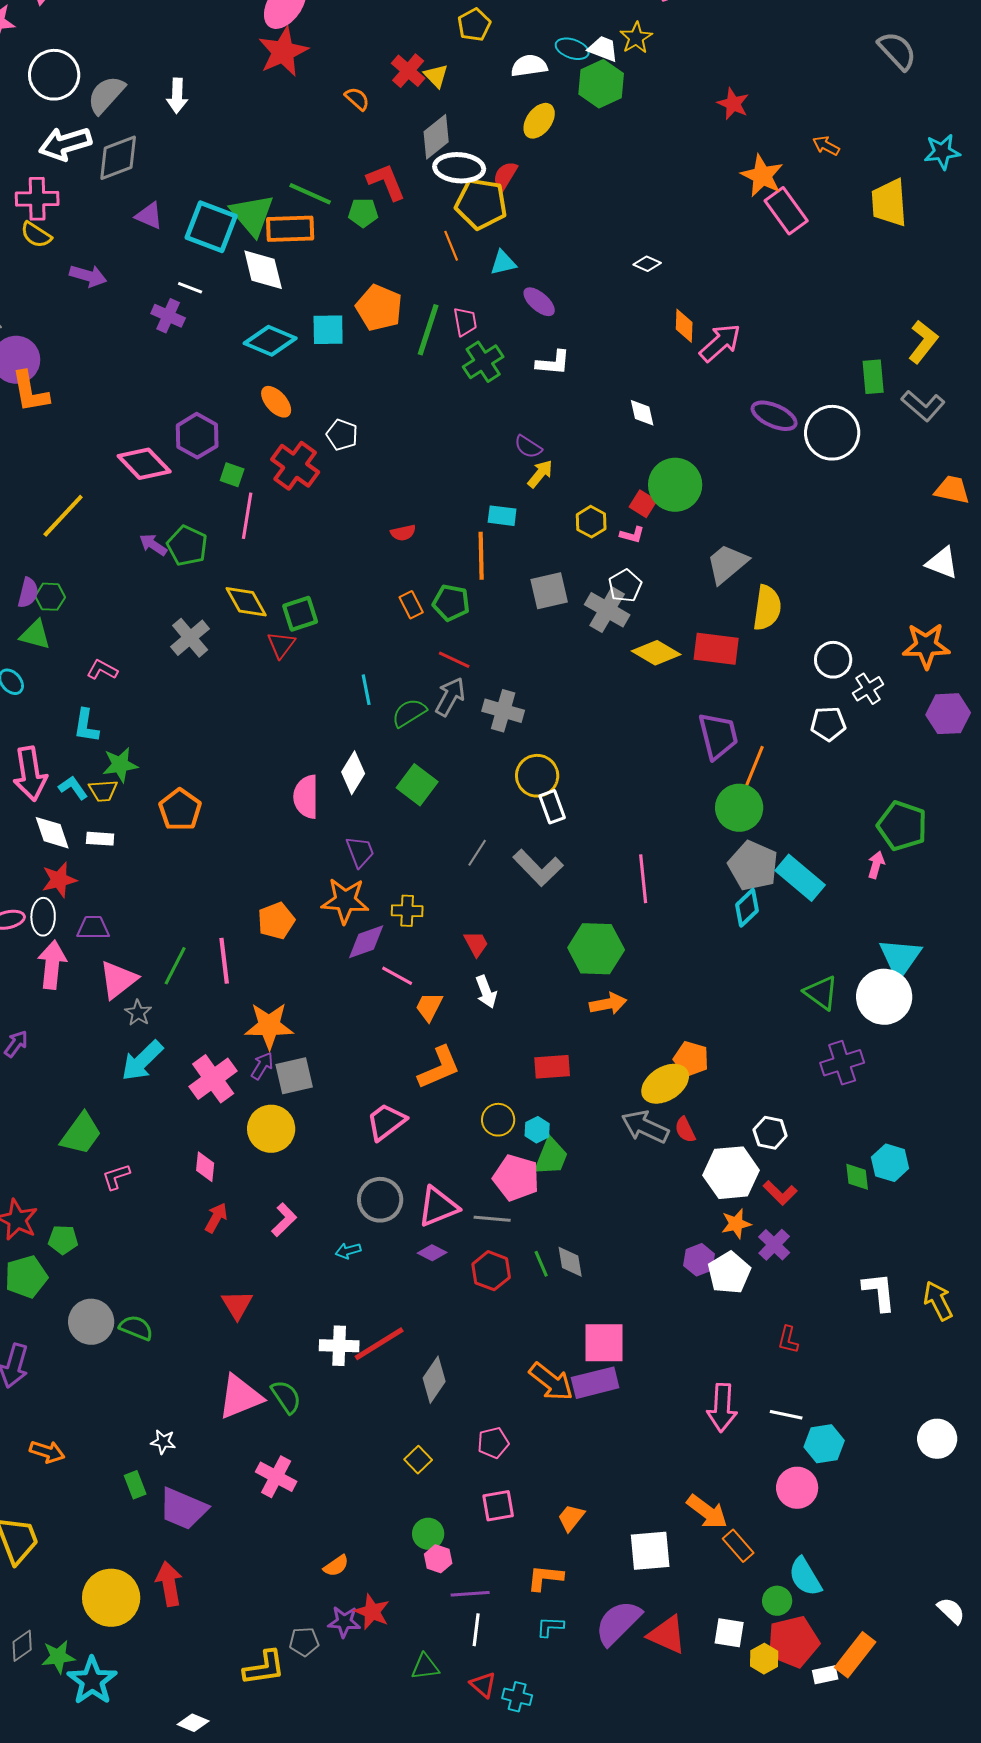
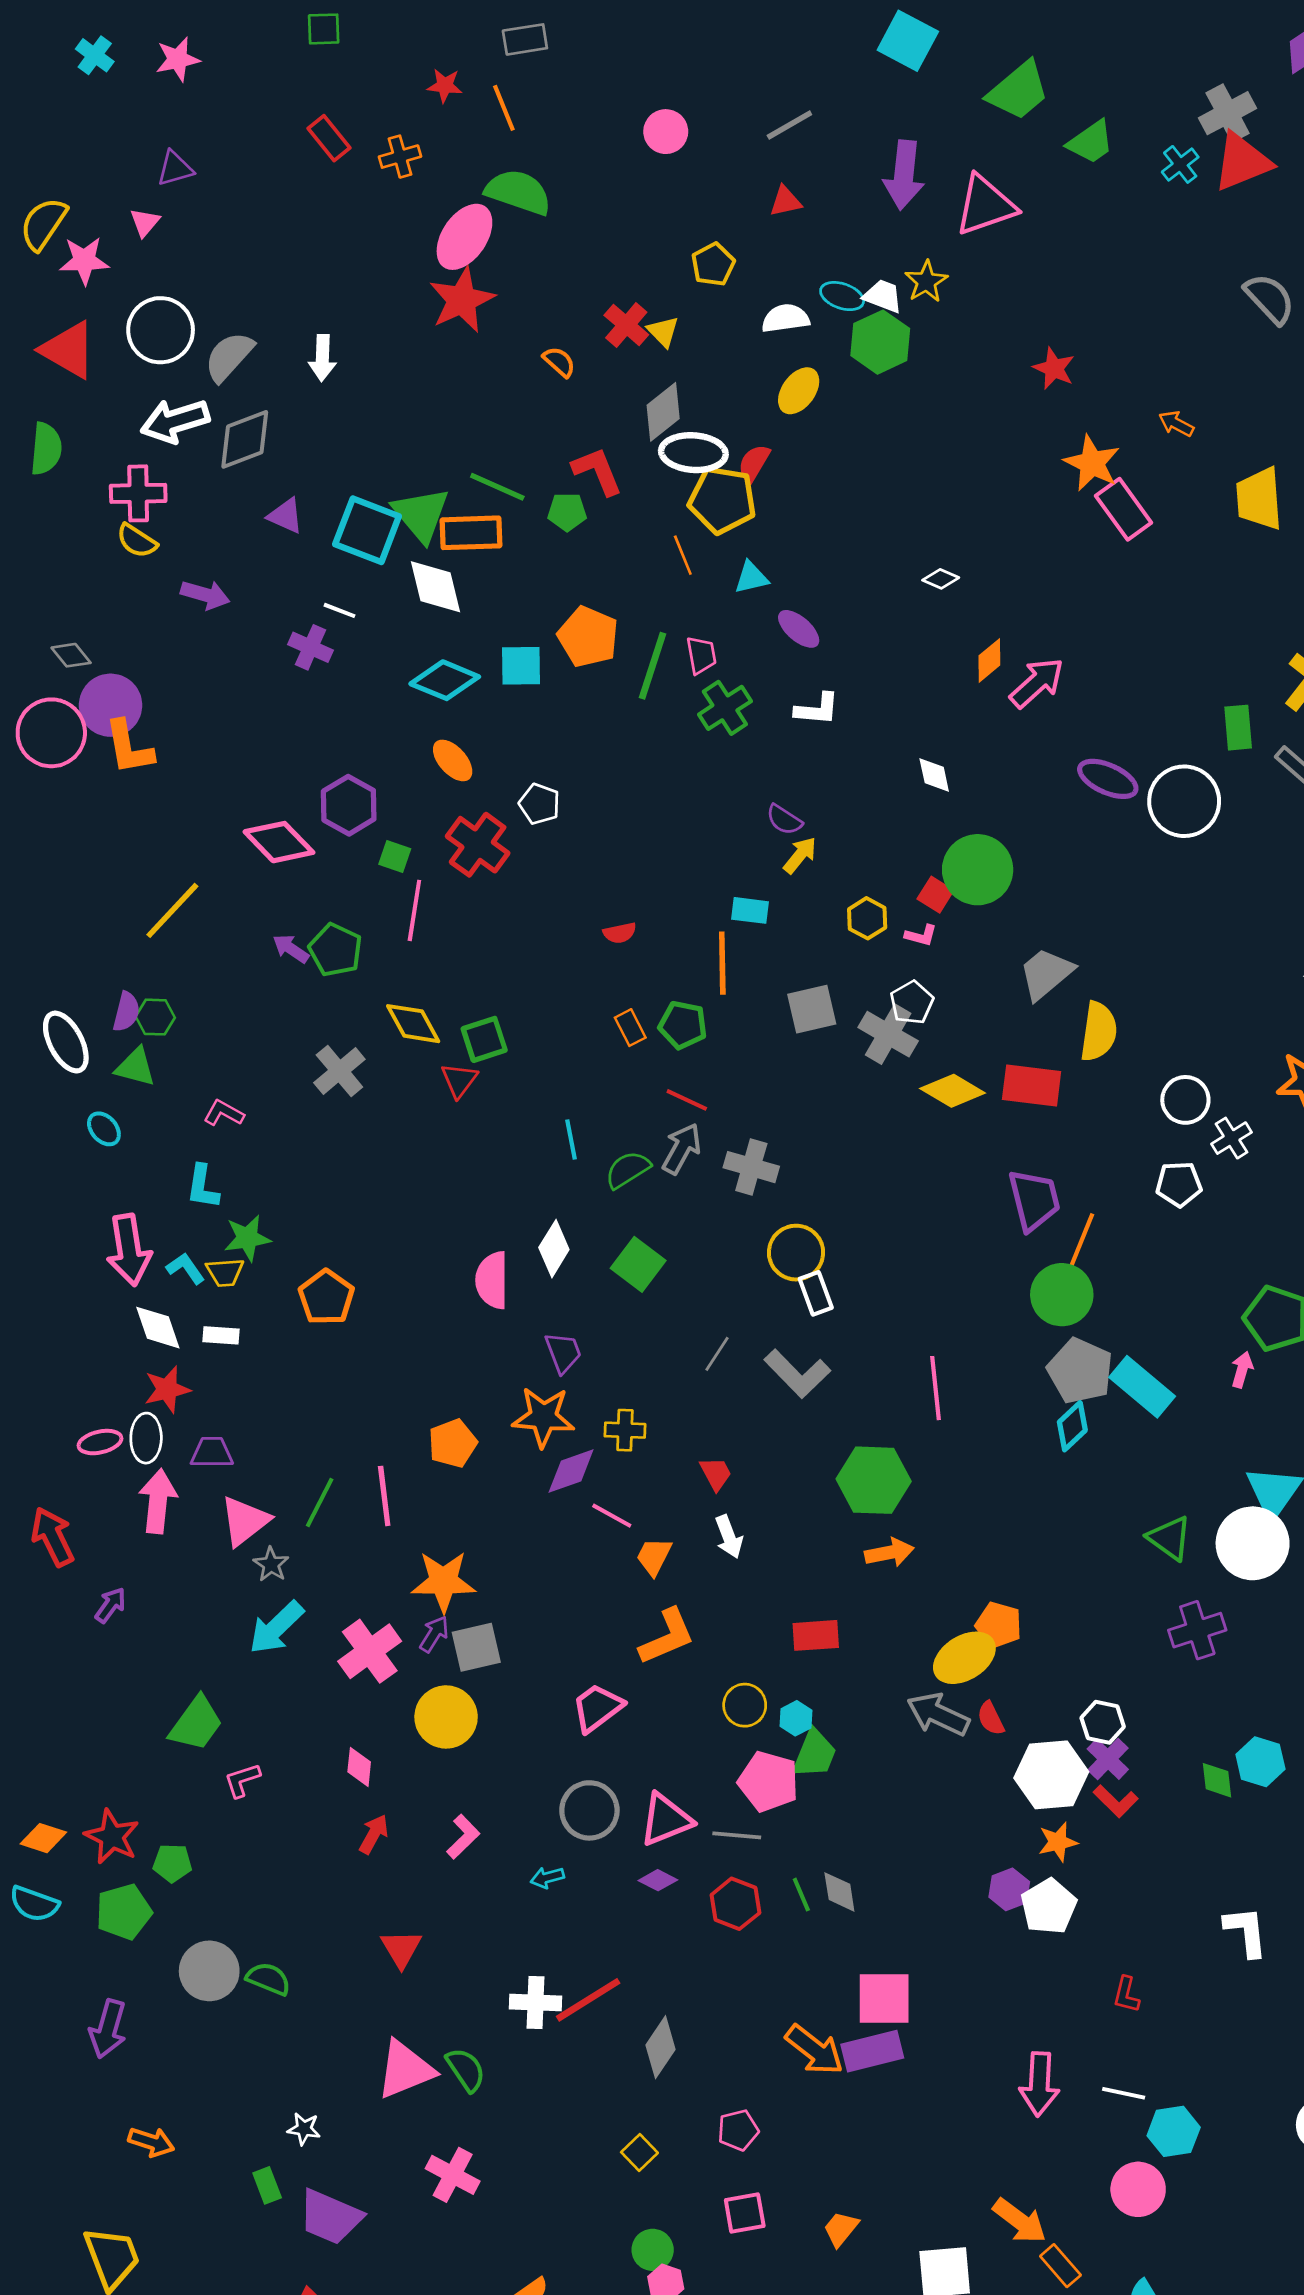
orange diamond: (684, 326) -> (989, 660), turned 48
purple cross: (774, 1245) -> (1108, 1759), moved

